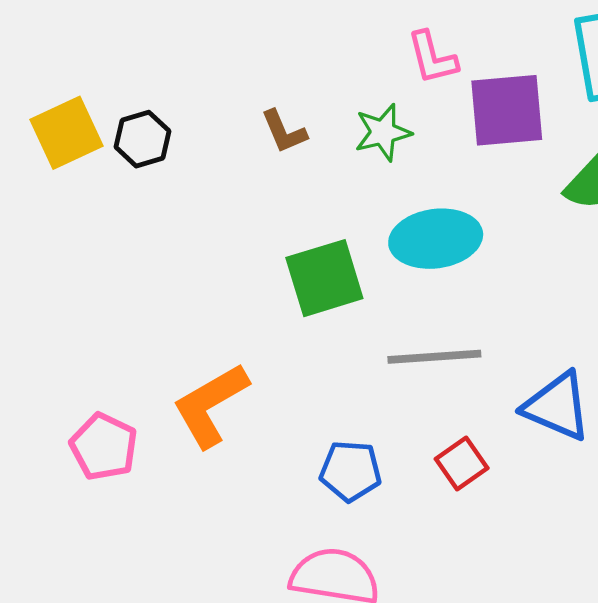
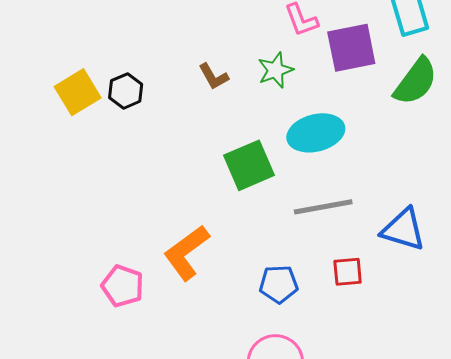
red square: (462, 463) -> (348, 272), turned 36

